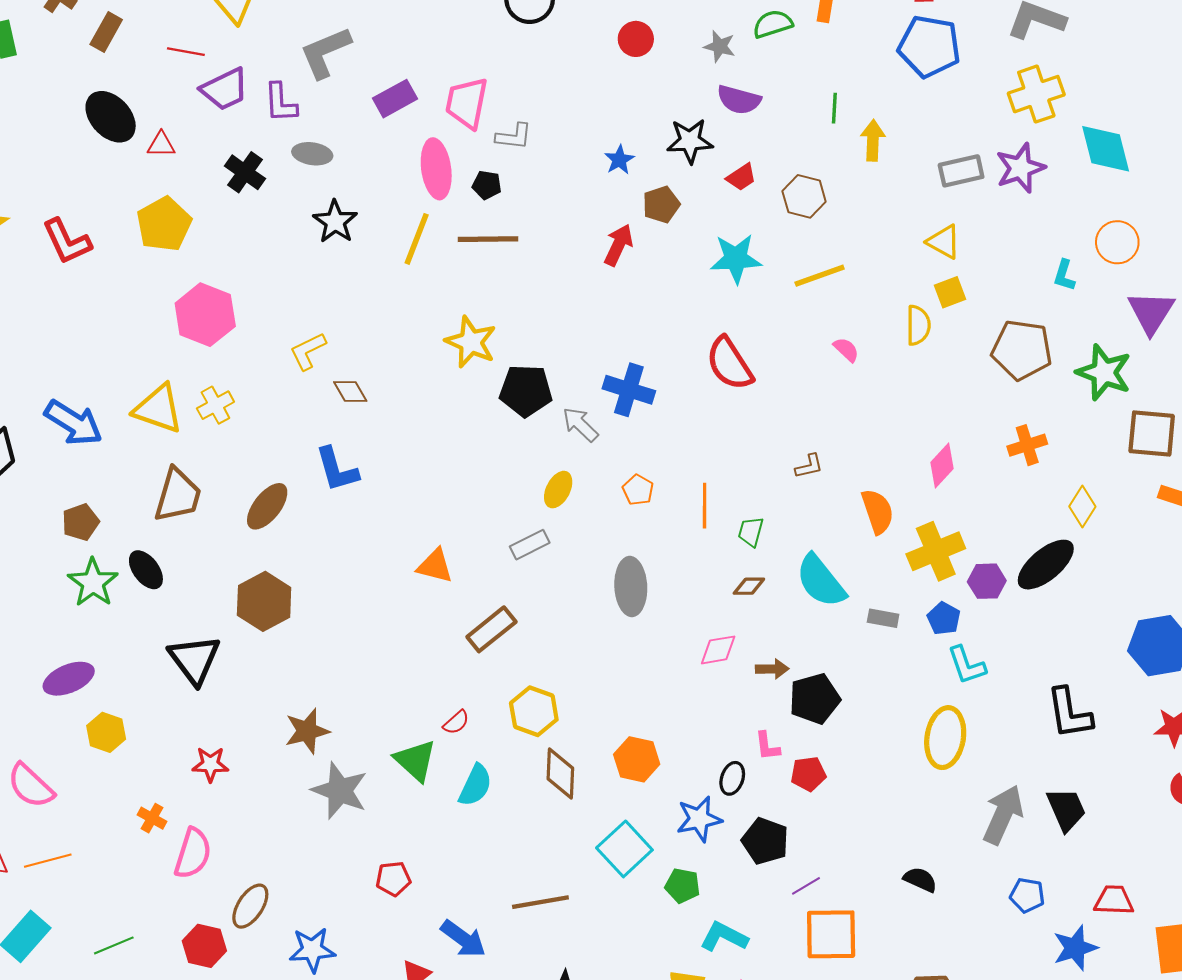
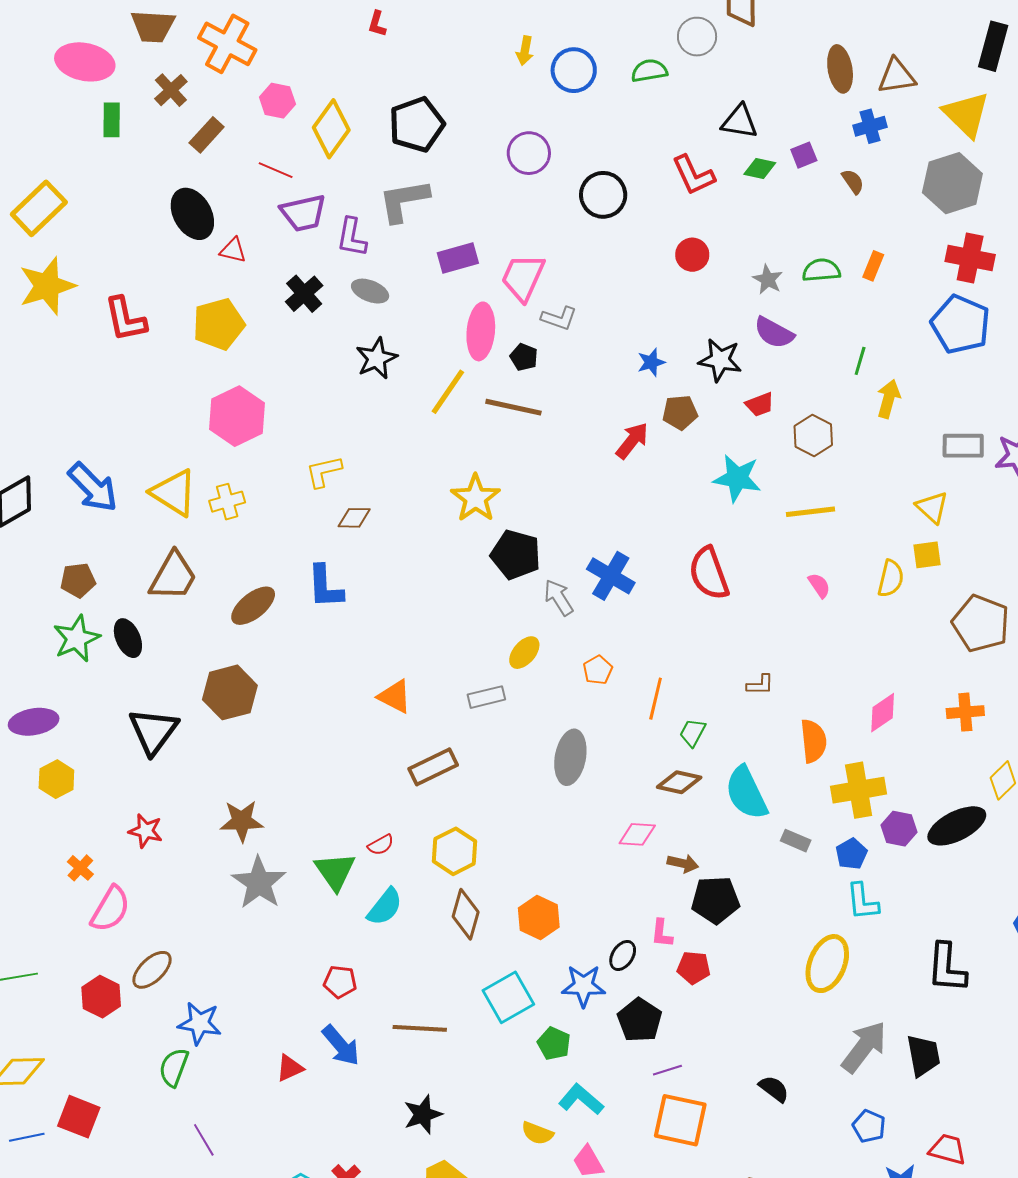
brown diamond: (350, 391) -> (354, 518), turned -72
brown diamond: (749, 586) -> (679, 782), size x1.4
red pentagon: (393, 879) -> (340, 982), moved

